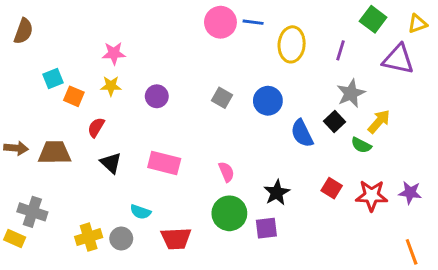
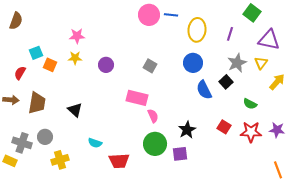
yellow triangle: (418, 24) -> (261, 63), moved, turned -32
blue circle: (268, 101) -> (193, 63), moved
yellow arrow: (379, 121) -> (277, 82), moved
red semicircle: (96, 127) -> (20, 73), moved
green semicircle: (361, 145) -> (250, 104), moved
brown trapezoid: (55, 153) -> (37, 103), turned 100
pink rectangle: (164, 163) -> (137, 98), moved
gray circle: (121, 239) -> (45, 137), moved

